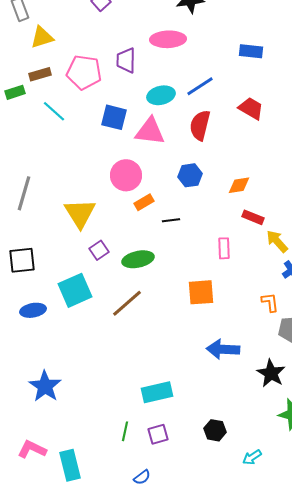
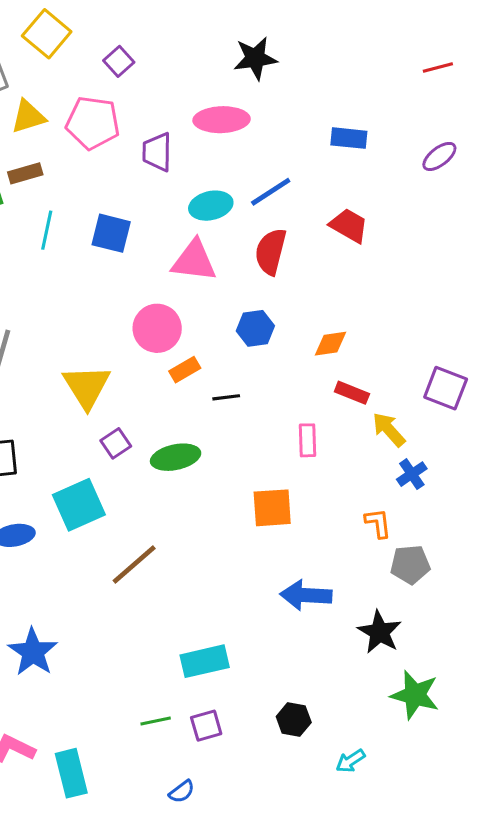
pink pentagon: (84, 72) -> (93, 123), moved
cyan line: (54, 111) -> (47, 230), turned 60
blue square: (114, 117) -> (111, 233), moved
brown line: (127, 303) -> (134, 565), moved
green line: (125, 431) -> (156, 721), turned 66

